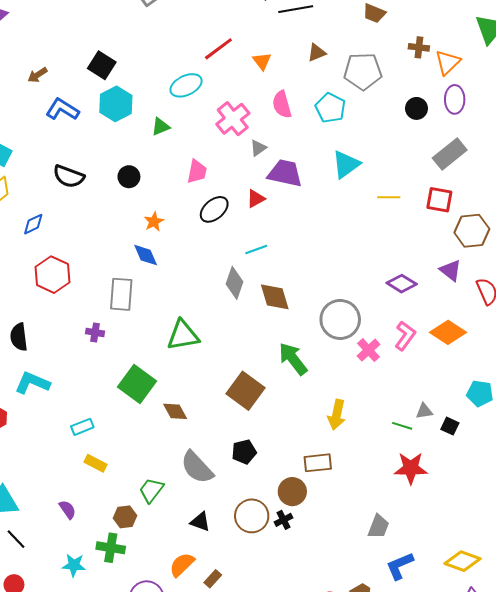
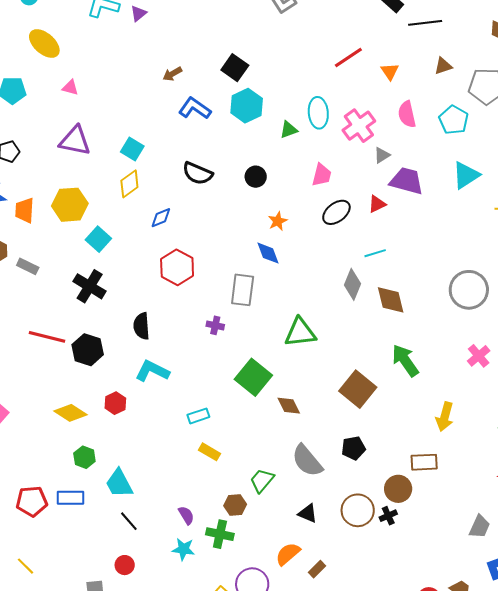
cyan ellipse: (186, 85) -> (318, 113), moved, turned -72
gray circle: (340, 319) -> (469, 290), moved
purple semicircle: (67, 510) -> (186, 515), moved

